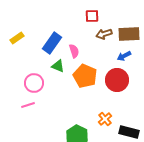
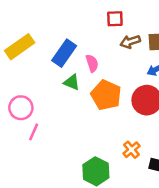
yellow rectangle: (17, 38) -> (20, 47), size x1.6
pink circle: (34, 83) -> (21, 108), moved
pink line: (28, 105) -> (34, 132), turned -48

